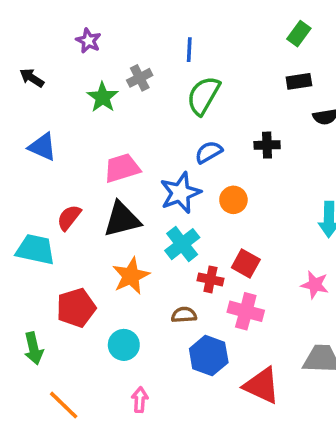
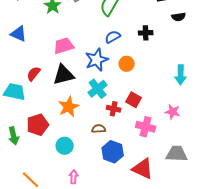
pink cross: (246, 311) -> (146, 127), moved
green arrow: (34, 348) -> (14, 136), moved

